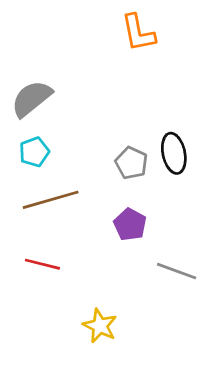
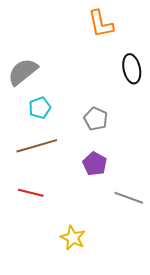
cyan pentagon: (34, 152) -> (40, 108), moved
black ellipse: (174, 153) -> (132, 69), moved

